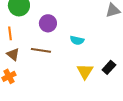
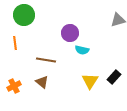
purple circle: (48, 23) -> (70, 33), moved
brown triangle: (13, 54) -> (42, 82), moved

